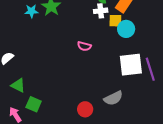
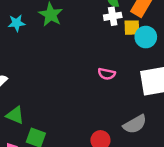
cyan star: (31, 11) -> (17, 23), moved
pink semicircle: (84, 46) -> (107, 74), moved

